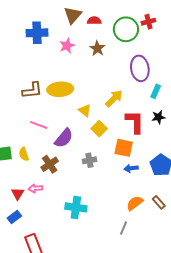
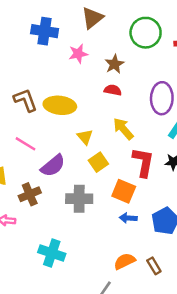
red semicircle: (94, 21) -> (113, 90), moved
green circle: (126, 29) -> (146, 33), moved
brown L-shape: (32, 90) -> (25, 100), turned -115
yellow arrow: (114, 98) -> (123, 129), turned -96
gray cross: (89, 160) -> (79, 199), size x1.5

